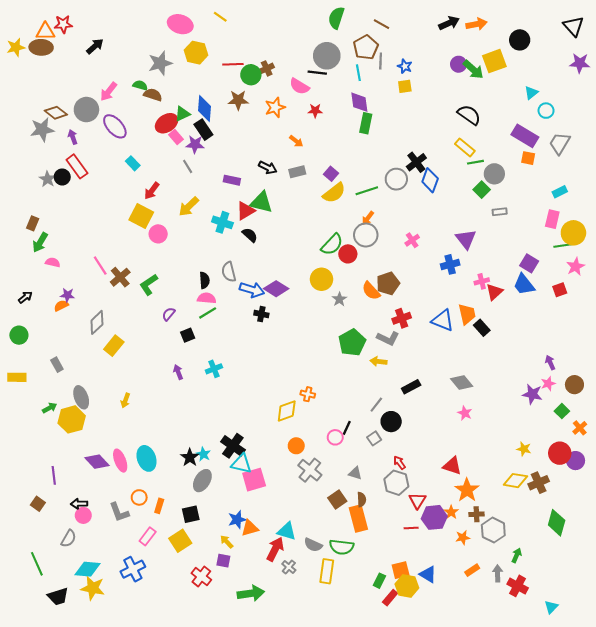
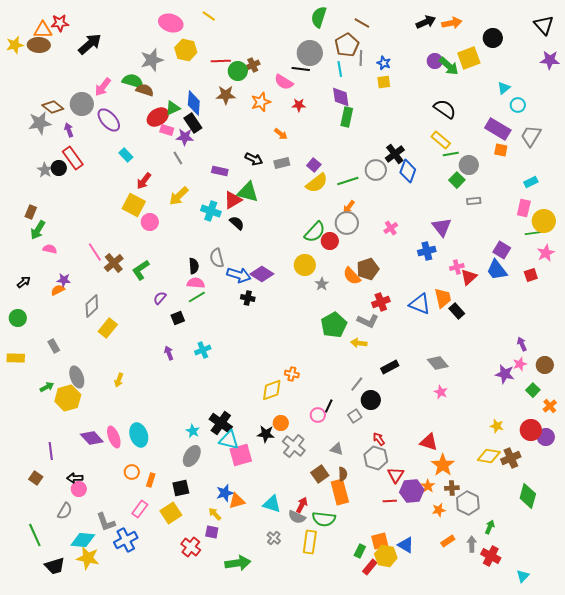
black arrow: (95, 46) -> (90, 44), size x1.4
green semicircle: (140, 85) -> (133, 81), size x1.5
pink rectangle: (176, 137) -> (167, 130), turned -32
black star: (190, 457) -> (266, 434), moved, turned -30
gray L-shape: (119, 512) -> (106, 522), moved
red arrow: (275, 549) -> (302, 505), moved, size x0.7

